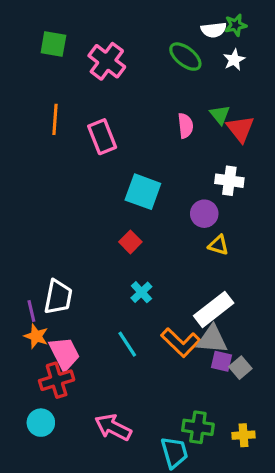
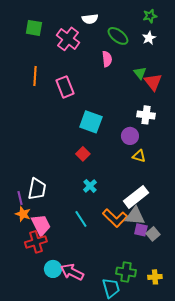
white semicircle: (214, 30) -> (90, 19), moved
pink semicircle: (185, 126) -> (107, 59), moved
cyan circle: (41, 423) -> (53, 269), moved

